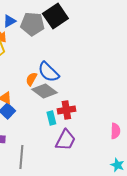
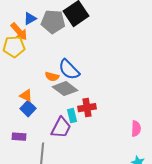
orange semicircle: (31, 79) -> (52, 77), turned -104
purple trapezoid: (65, 140) -> (61, 128), moved

